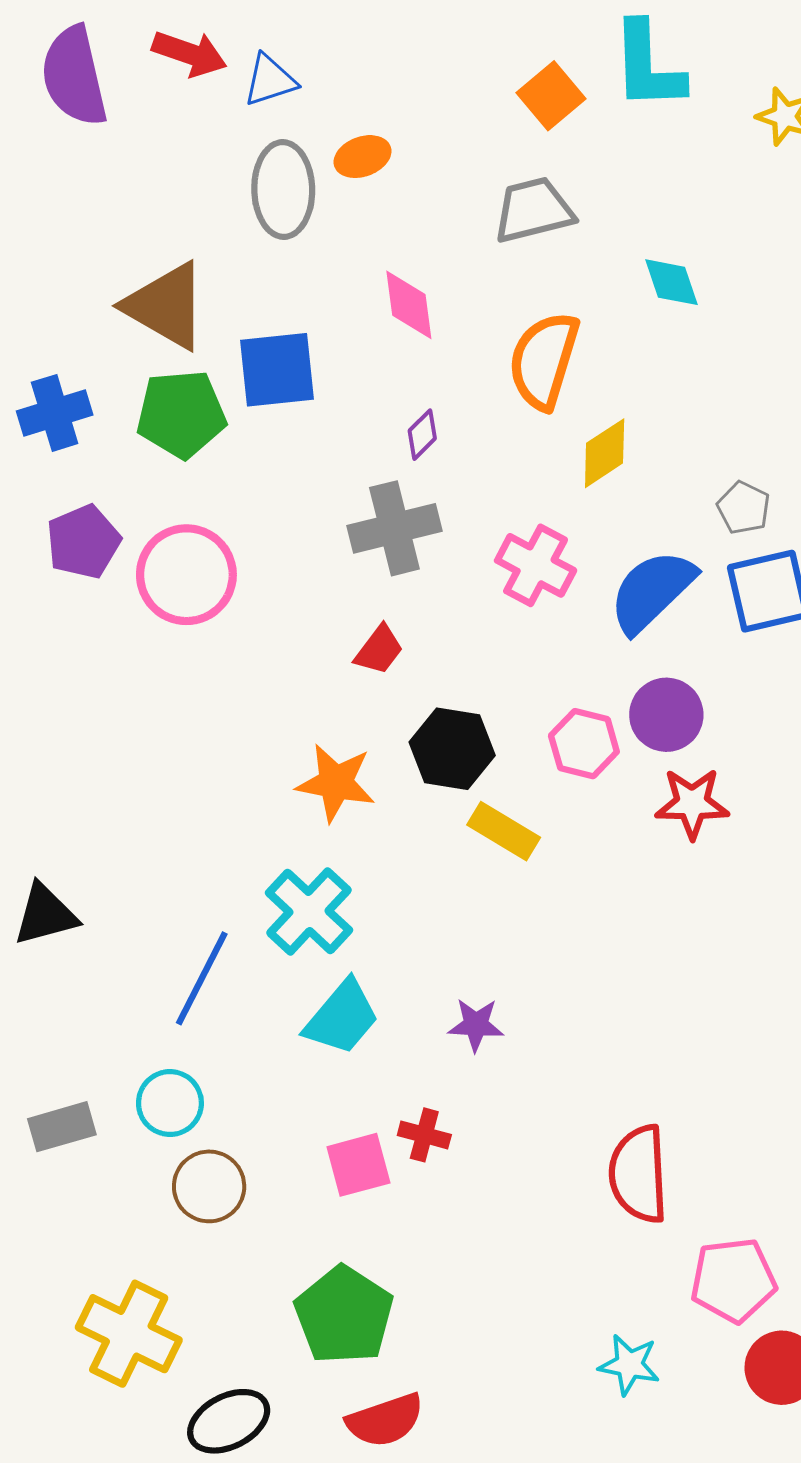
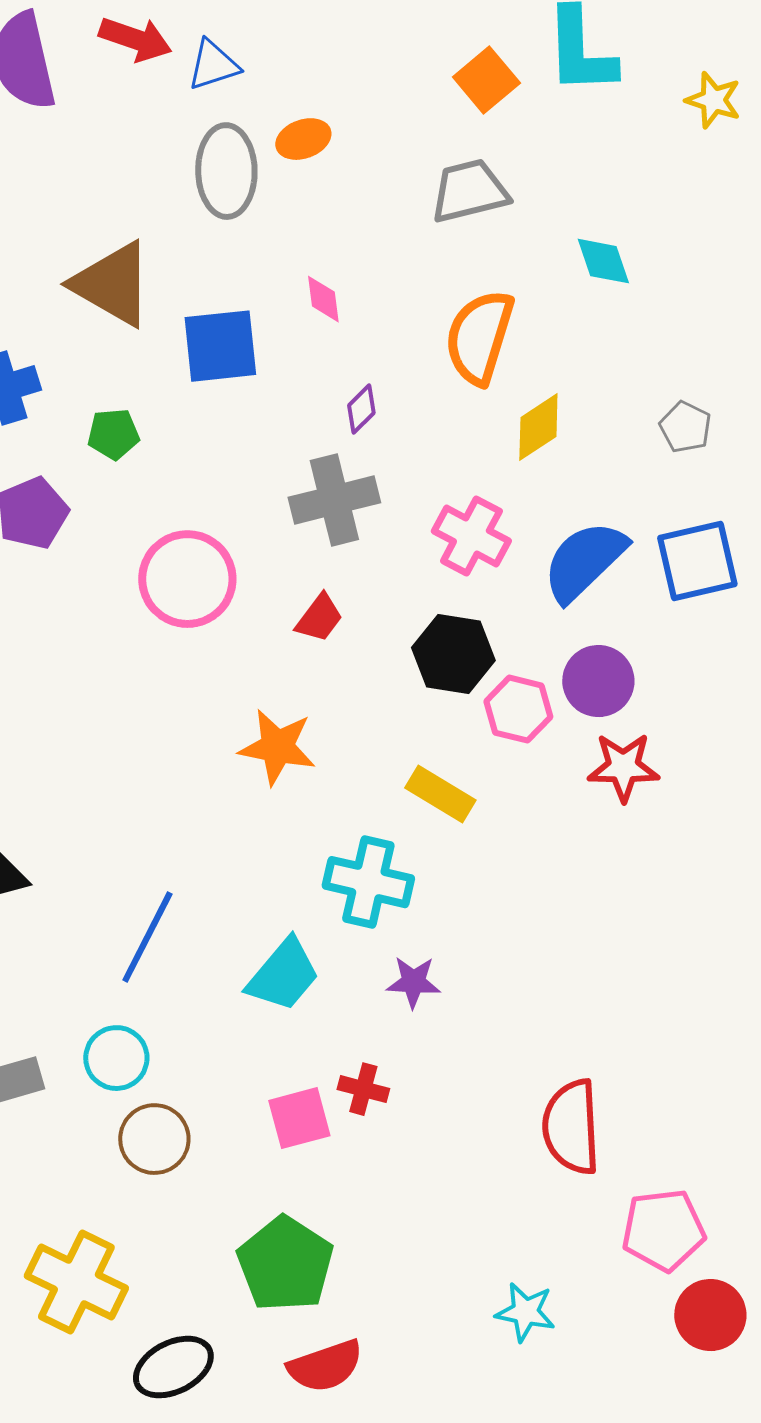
pink diamond: (409, 305) -> (323, 299), moved, size x0.7
green pentagon: (181, 414) -> (113, 434), moved, size x0.6
gray pentagon: (744, 508) -> (685, 427), moved
pink circle: (186, 575) -> (187, 579), moved
black hexagon: (452, 749) -> (453, 654), moved
cyan cross: (309, 911) -> (368, 882), moved, turned -30
cyan star: (629, 1365) -> (525, 1312), moved

